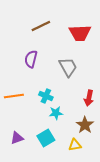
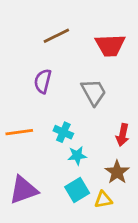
purple triangle: (17, 138) -> (23, 190), size x1.6
cyan square: (46, 138) -> (77, 190), moved

